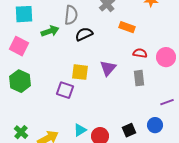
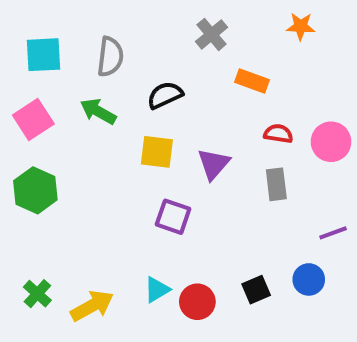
gray semicircle: (71, 15) -> (110, 57), moved
green arrow: (50, 31) -> (98, 111), moved, turned -132
pink square: (19, 46) -> (33, 119), turned 30
yellow square: (80, 72) -> (157, 152), moved
purple square: (65, 90) -> (173, 217), moved

